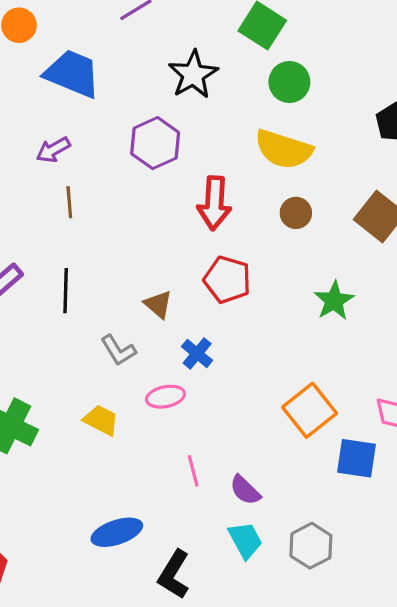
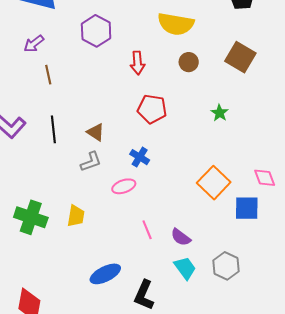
red arrow: (214, 203) -> (138, 63), size x0.7
green star: (334, 301) -> (220, 113), size x0.7
brown triangle: (158, 304) -> (96, 132), moved
gray L-shape: (118, 350) -> (91, 162), turned -70
yellow trapezoid: (101, 420) -> (76, 216), moved, turned 80

